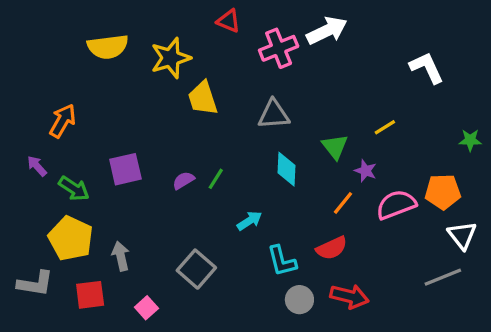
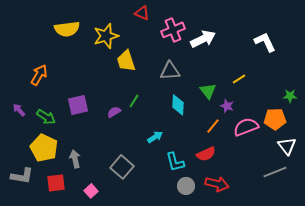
white arrow: (327, 31) -> (203, 39), moved
green star: (470, 140) -> (290, 96), moved
purple arrow: (37, 166) -> (19, 110), moved
green line: (216, 179) -> (134, 101), moved

